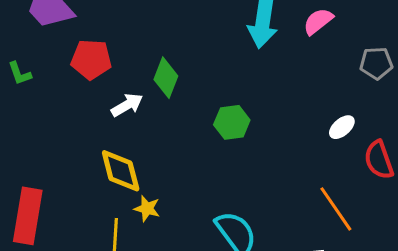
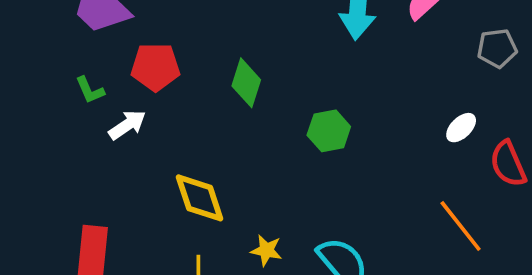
green L-shape: (20, 73) -> (90, 90), moved
white arrow: (127, 105) -> (127, 125), moved
yellow star: (147, 209) -> (266, 250), moved

